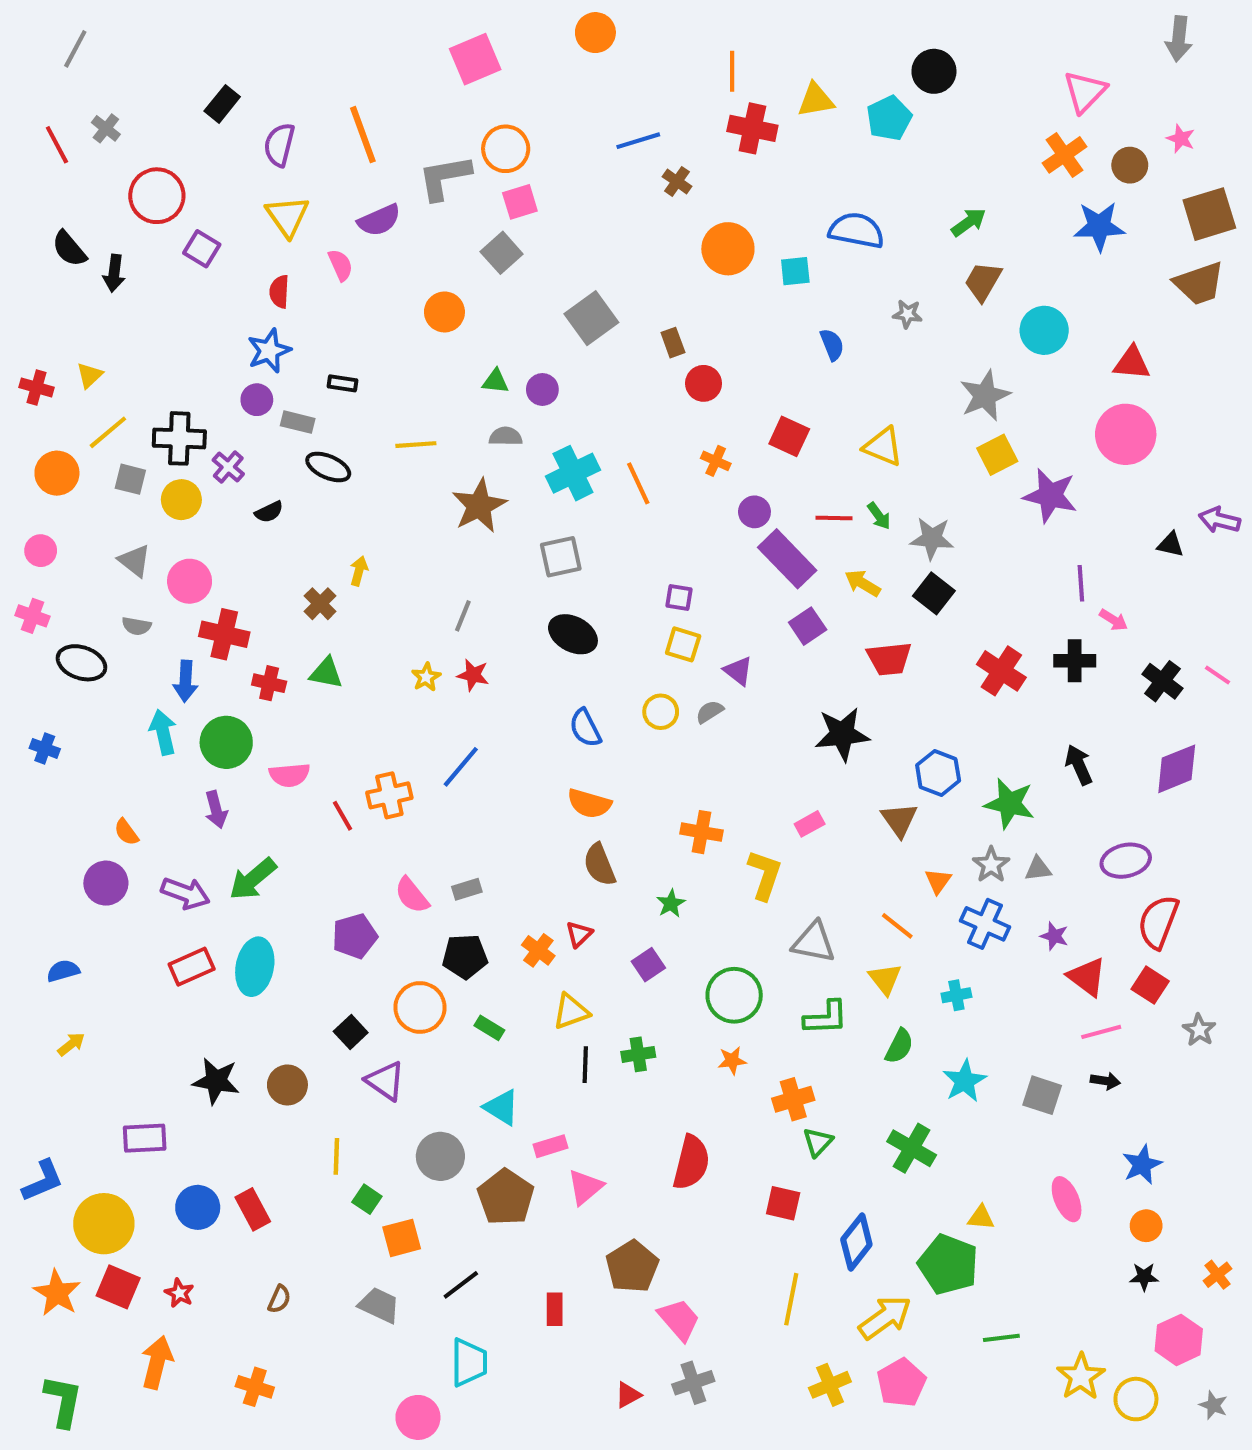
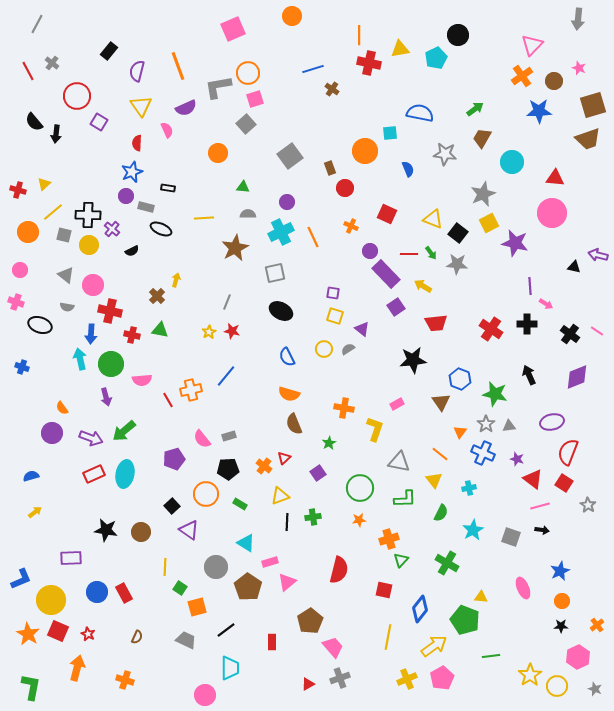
orange circle: (728, 249) -> (365, 151), moved
gray star: (907, 314) -> (445, 154), size x1.6
purple circle: (542, 389) -> (287, 202), moved
black square: (934, 593) -> (458, 233), moved

